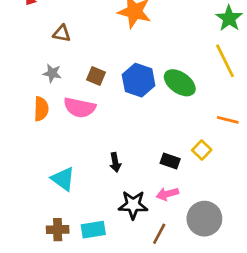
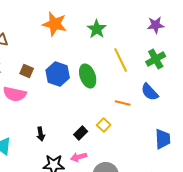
green star: (229, 18) -> (97, 29), moved
green ellipse: (180, 83) -> (88, 76), turned 35
black rectangle: (170, 161) -> (81, 133), turned -64

